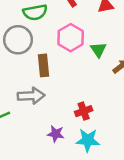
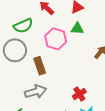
green triangle: (98, 50) -> (77, 29), moved, turned -40

